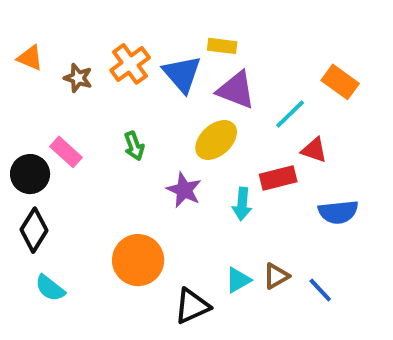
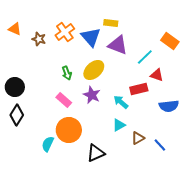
yellow ellipse: (216, 140) -> (94, 70), moved
pink rectangle: (66, 152) -> (64, 100), moved
cyan arrow: (242, 204) -> (121, 102), turned 126
cyan triangle: (238, 280) -> (119, 125), moved
cyan semicircle: (50, 288) -> (48, 144), moved, turned 77

